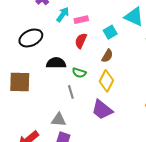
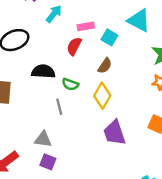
pink rectangle: (81, 20) -> (86, 26), moved
cyan square: (110, 32) -> (109, 37), turned -32
purple trapezoid: (102, 110) -> (114, 133), moved, turned 30

